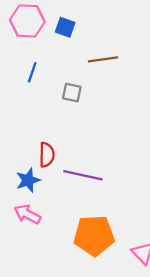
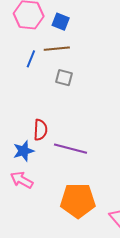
brown line: (103, 59) -> (57, 49), moved

